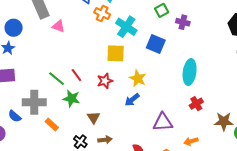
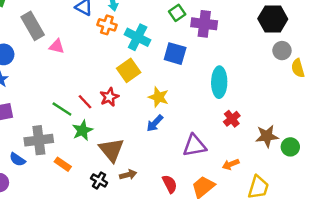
purple cross: (183, 22) -> (204, 24), size x1.5
yellow square: (116, 53) -> (129, 70), turned -30
red star: (105, 81) -> (109, 97), moved
green star: (71, 99) -> (82, 130), turned -30
brown triangle: (94, 118) -> (111, 150), size x1.6

